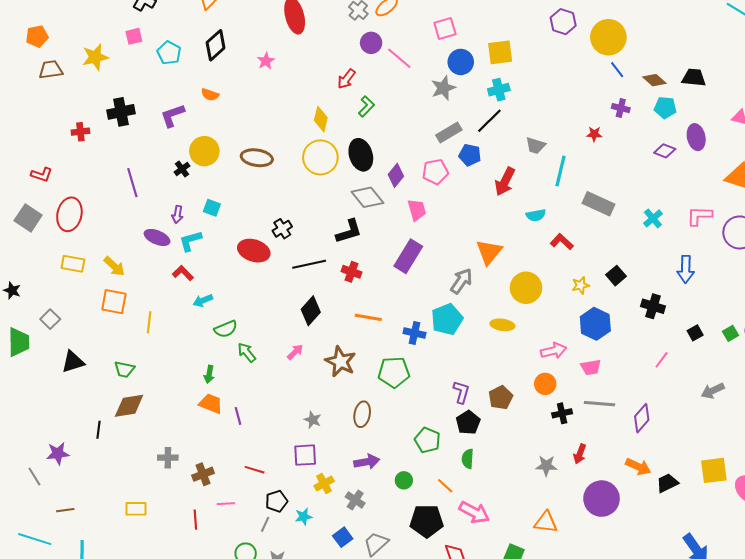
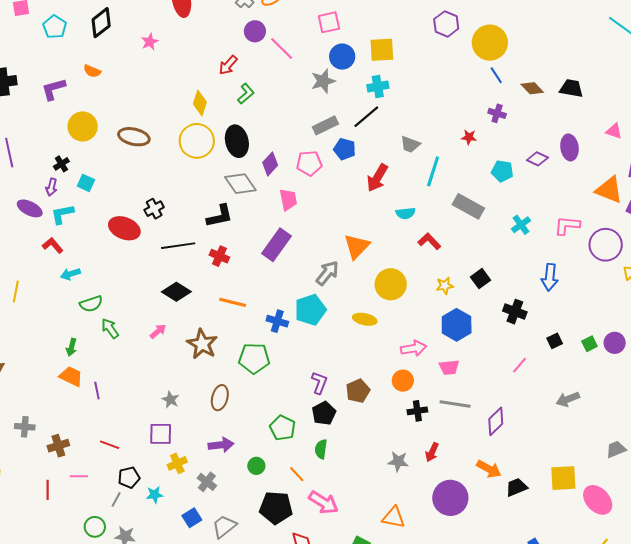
cyan pentagon: (665, 107) -> (502, 171), moved
black cross: (182, 169) -> (61, 164), moved
black diamond: (311, 311) -> (176, 292), turned 76

